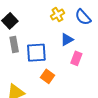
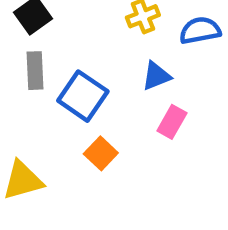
blue semicircle: (83, 17) -> (200, 30), turned 114
blue square: (36, 53) -> (83, 96), turned 30

